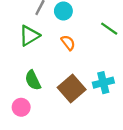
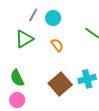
green semicircle: (33, 80) -> (17, 78), moved

